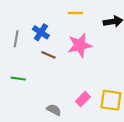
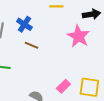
pink star: (80, 45) -> (78, 36), moved, turned -30

